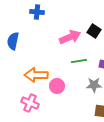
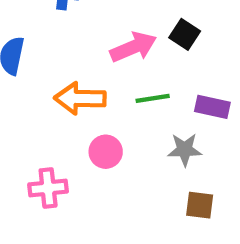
orange arrow: (36, 75) -> (80, 98), moved
pink cross: (30, 103) -> (48, 188), turned -30

